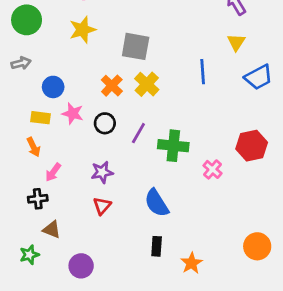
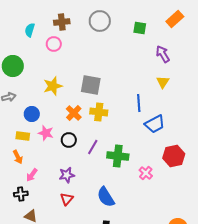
yellow star: (82, 30) -> (53, 86), moved
blue trapezoid: (259, 77) -> (155, 124), moved
yellow cross: (147, 84) -> (99, 112), turned -36

